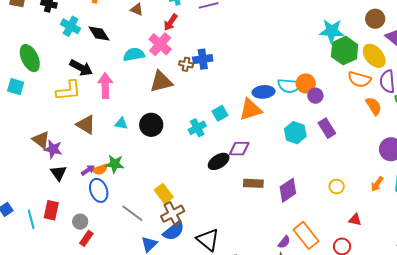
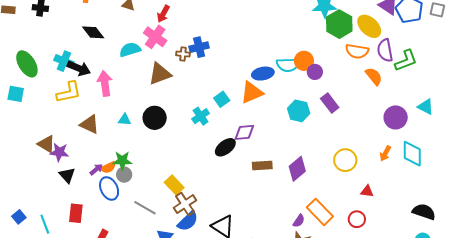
cyan cross: (71, 26) -> (64, 61), moved
yellow circle: (337, 186) -> (345, 160), size x1.5
red rectangle: (51, 210) -> (76, 213), moved
gray circle: (80, 222) -> (124, 175), moved

